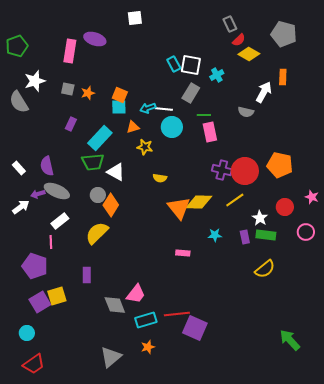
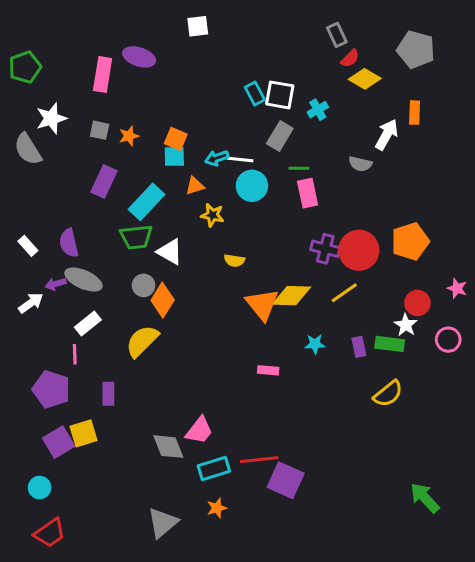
purple rectangle: (71, 124) -> (104, 181), size x1.5
orange pentagon: (280, 165) -> (410, 241), turned -30
white star: (260, 218) -> (406, 325), moved
purple rectangle: (87, 275) -> (108, 394), moved

